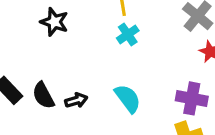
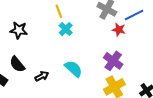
black semicircle: (43, 95) -> (17, 64), moved
purple cross: (192, 98) -> (113, 61), turned 36

